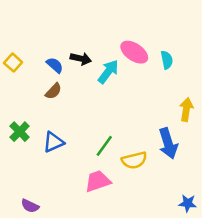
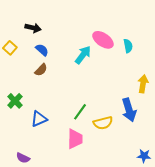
black arrow: (81, 59) -> (33, 28), moved
blue triangle: (53, 142) -> (39, 119), moved
pink trapezoid: (98, 181) -> (75, 139), turned 110

